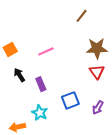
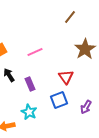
brown star: (97, 48) -> (85, 49), turned -30
red triangle: (97, 72) -> (66, 77), moved

